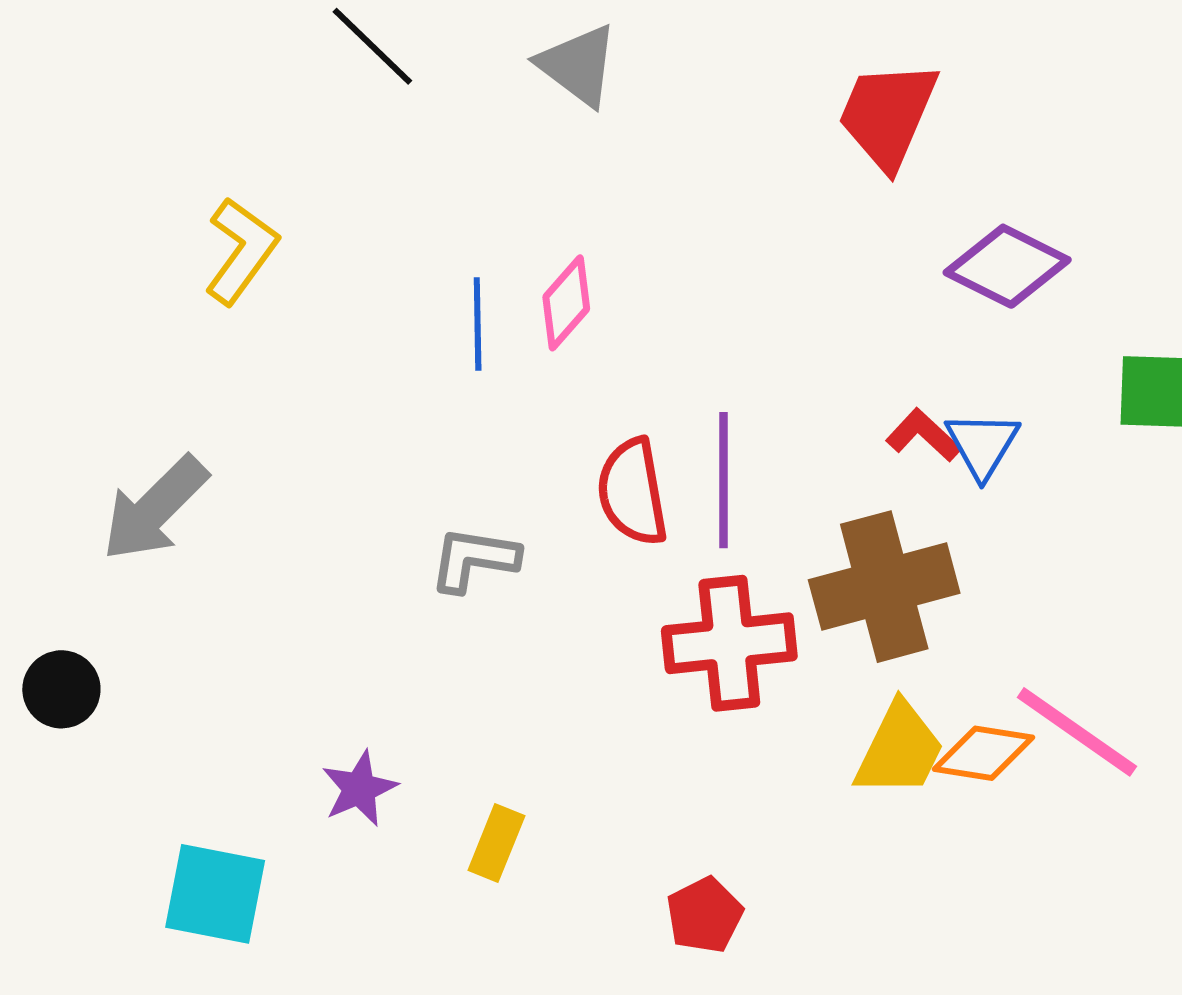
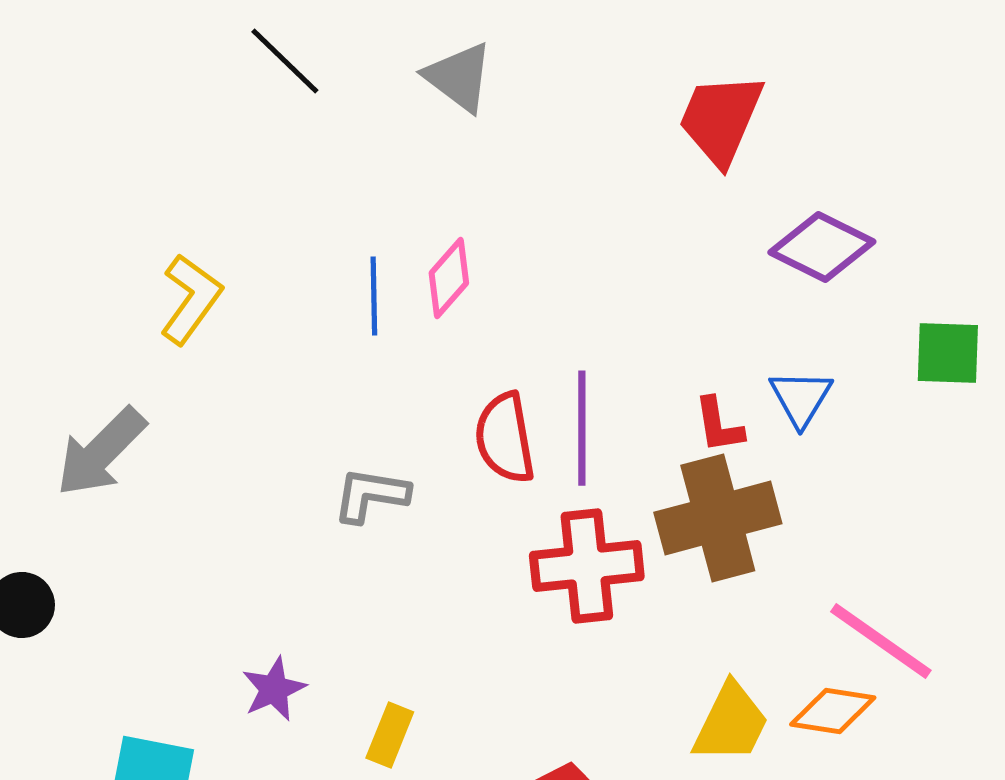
yellow L-shape: (241, 251) -> (191, 299), moved
red L-shape: (923, 435) -> (719, 425), moved, turned -142
yellow trapezoid: (900, 750) -> (731, 723), moved
orange diamond: (984, 753) -> (833, 711), moved

